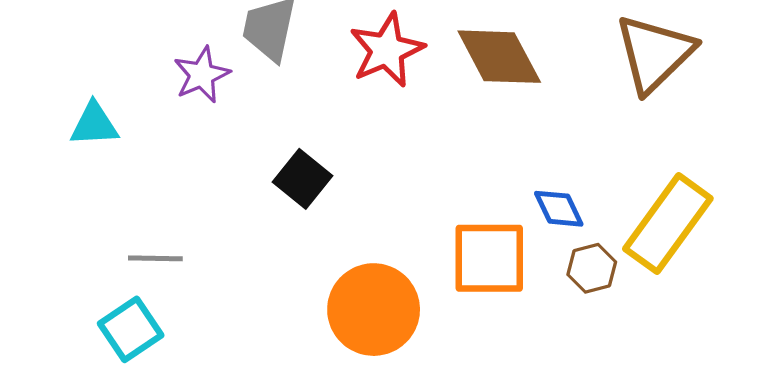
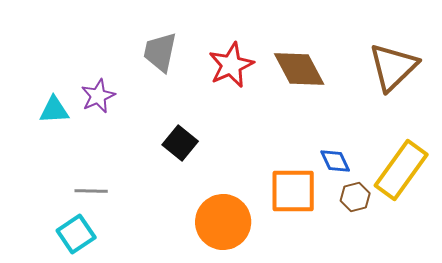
purple star: (202, 75) -> (98, 96), moved

